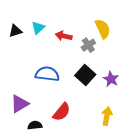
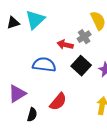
cyan triangle: (38, 28) -> (35, 20), size x1.5
red arrow: (64, 36) -> (65, 45), moved
black semicircle: (35, 125) -> (32, 115), turned 112

